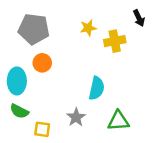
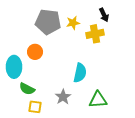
black arrow: (139, 18) -> (104, 15), moved
gray pentagon: (34, 29) -> (48, 22), moved
green semicircle: (19, 111) -> (27, 89), moved

